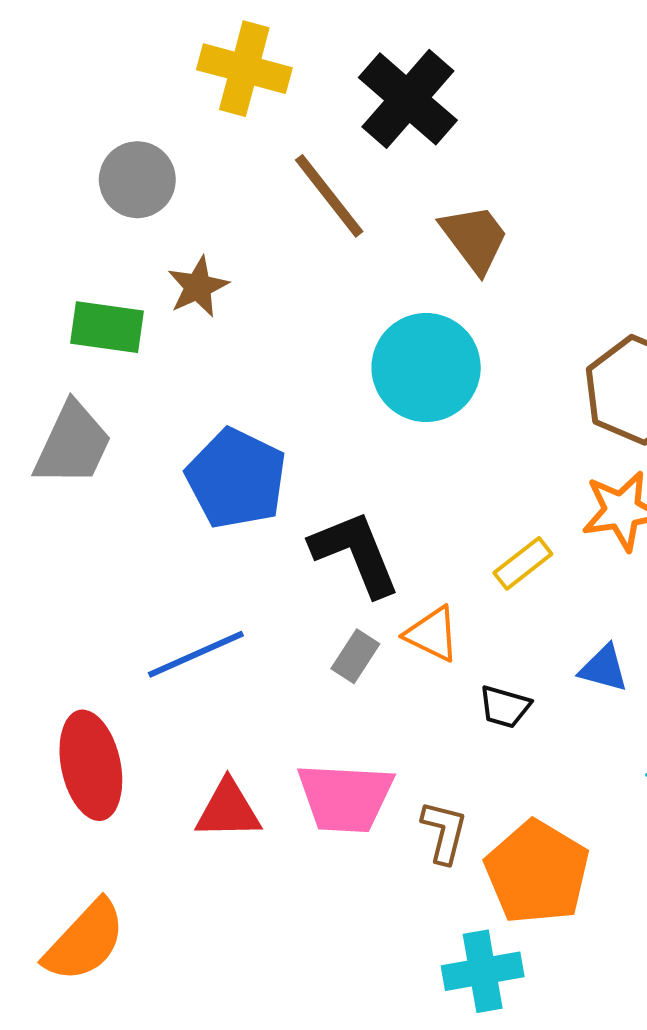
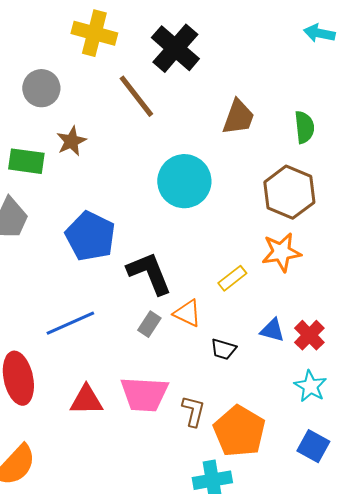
brown trapezoid: (475, 238) -> (238, 117), moved, turned 57

